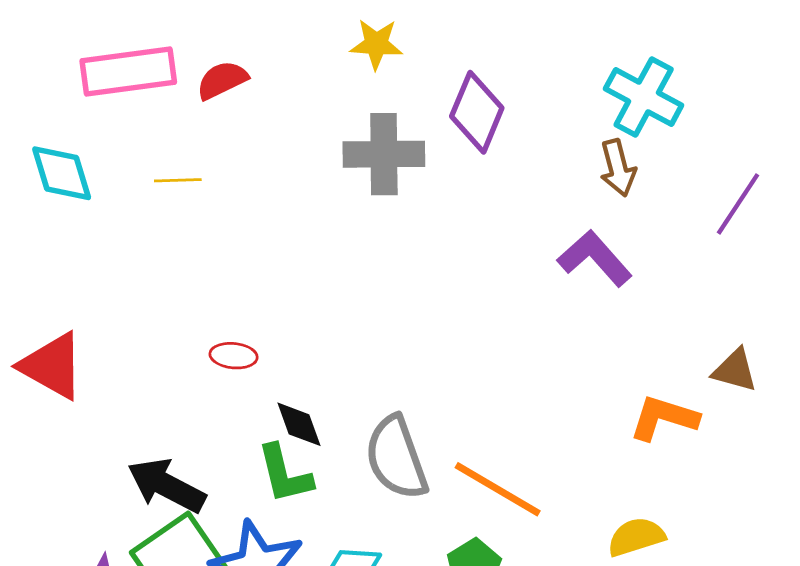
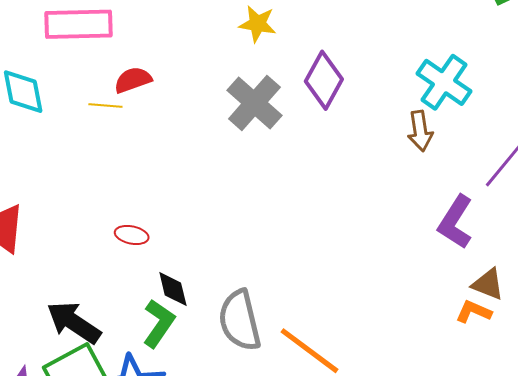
red semicircle: (222, 80) -> (133, 80), moved
gray cross: (384, 154) -> (254, 103), turned 36
purple L-shape: (595, 258) -> (455, 222), moved, turned -112
orange L-shape: (664, 418) -> (474, 312), moved, size x0.7
green L-shape: (285, 474) -> (159, 323), turned -138

